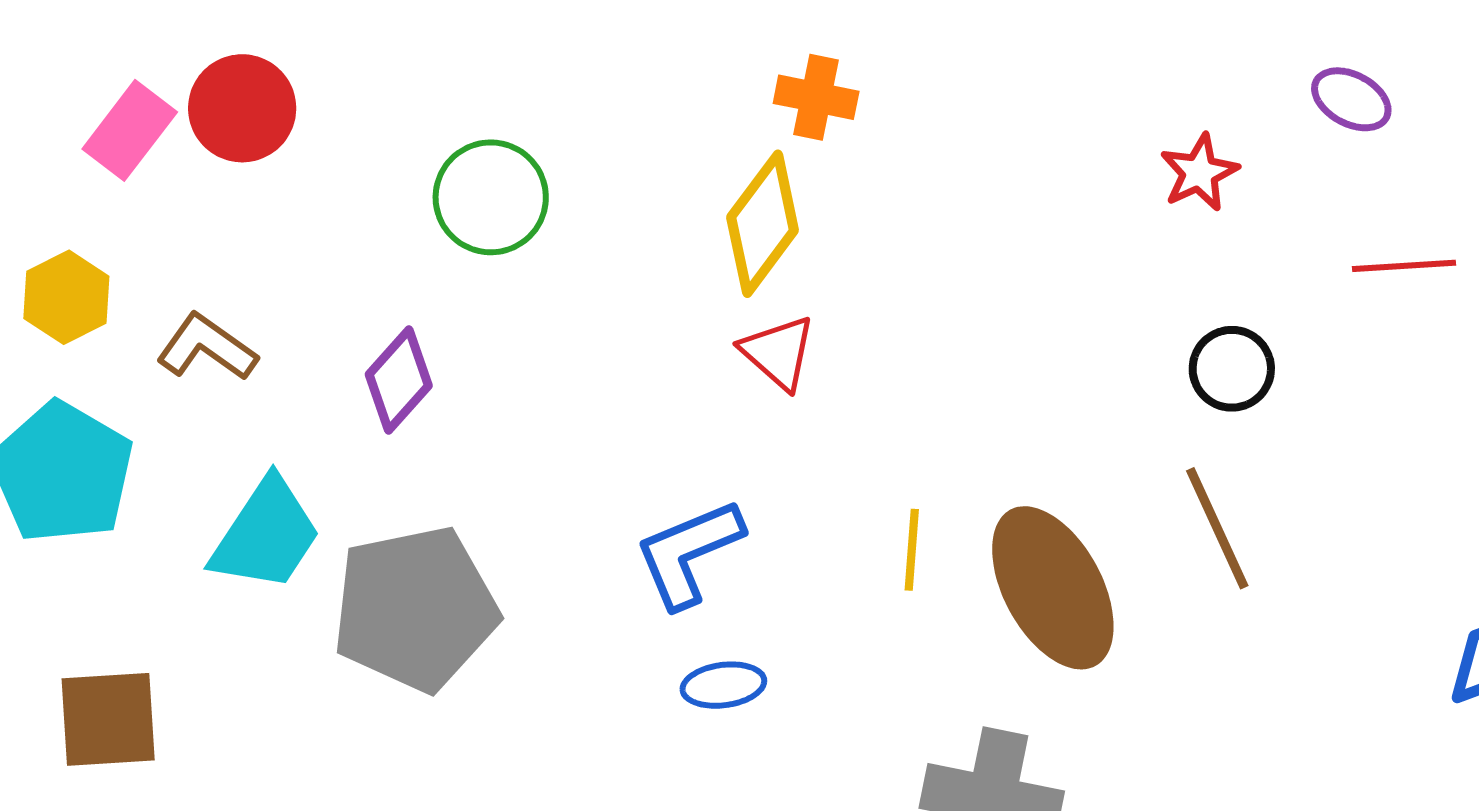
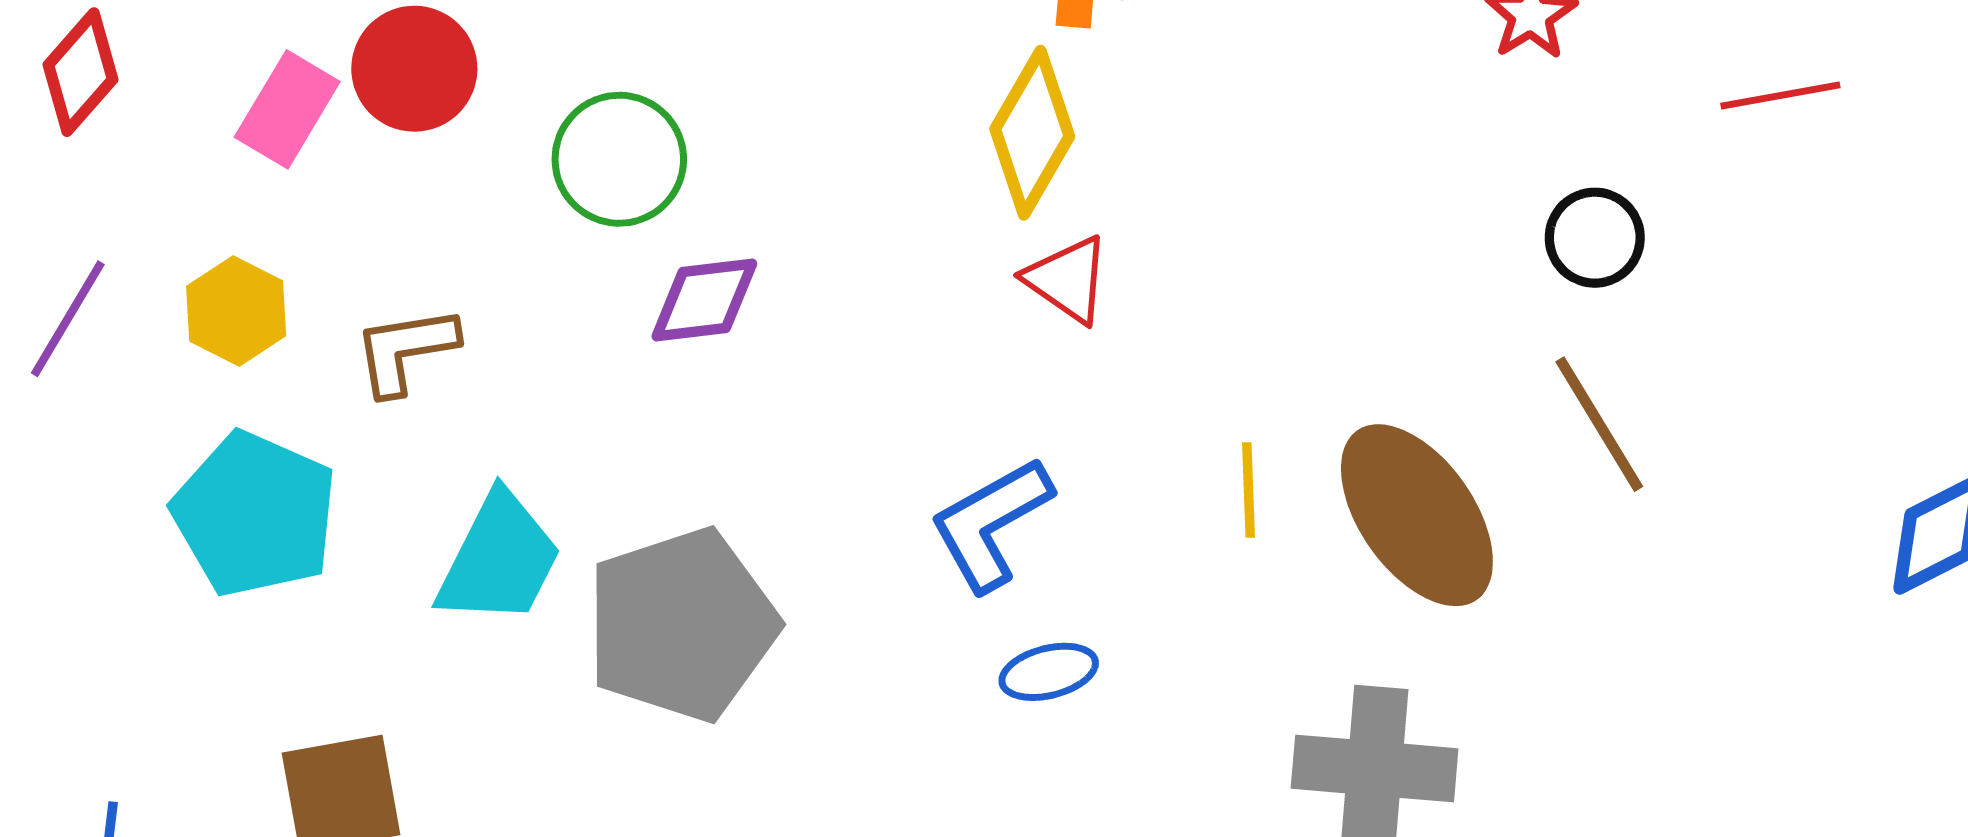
green circle: (491, 197) -> (619, 159), moved
brown L-shape: (207, 347) -> (405, 350), turned -38
purple diamond: (399, 380) -> (704, 300), moved, turned 48

